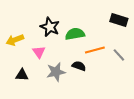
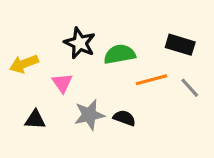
black rectangle: (119, 20) -> (180, 45), moved
black semicircle: (79, 66) -> (124, 118), moved

